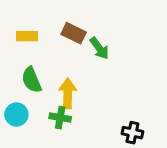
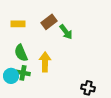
brown rectangle: (74, 33) -> (49, 22), turned -63
green cross: (60, 118) -> (23, 73), moved

